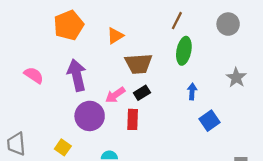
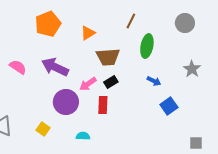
brown line: (177, 21) -> (131, 21), moved
purple arrow: (77, 75) -> (55, 67), turned -52
blue arrow: (192, 92) -> (154, 81), turned 112

